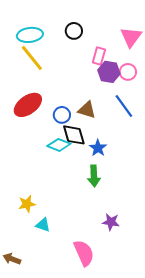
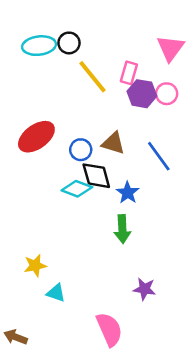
black circle: (74, 31) -> (69, 43), moved
yellow line: (32, 58) -> (92, 77), moved
blue line: (124, 106) -> (159, 156), moved

